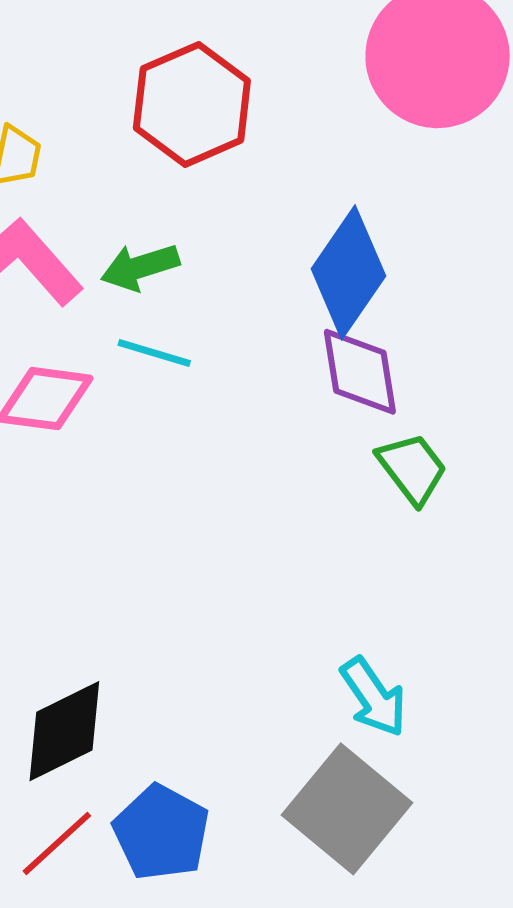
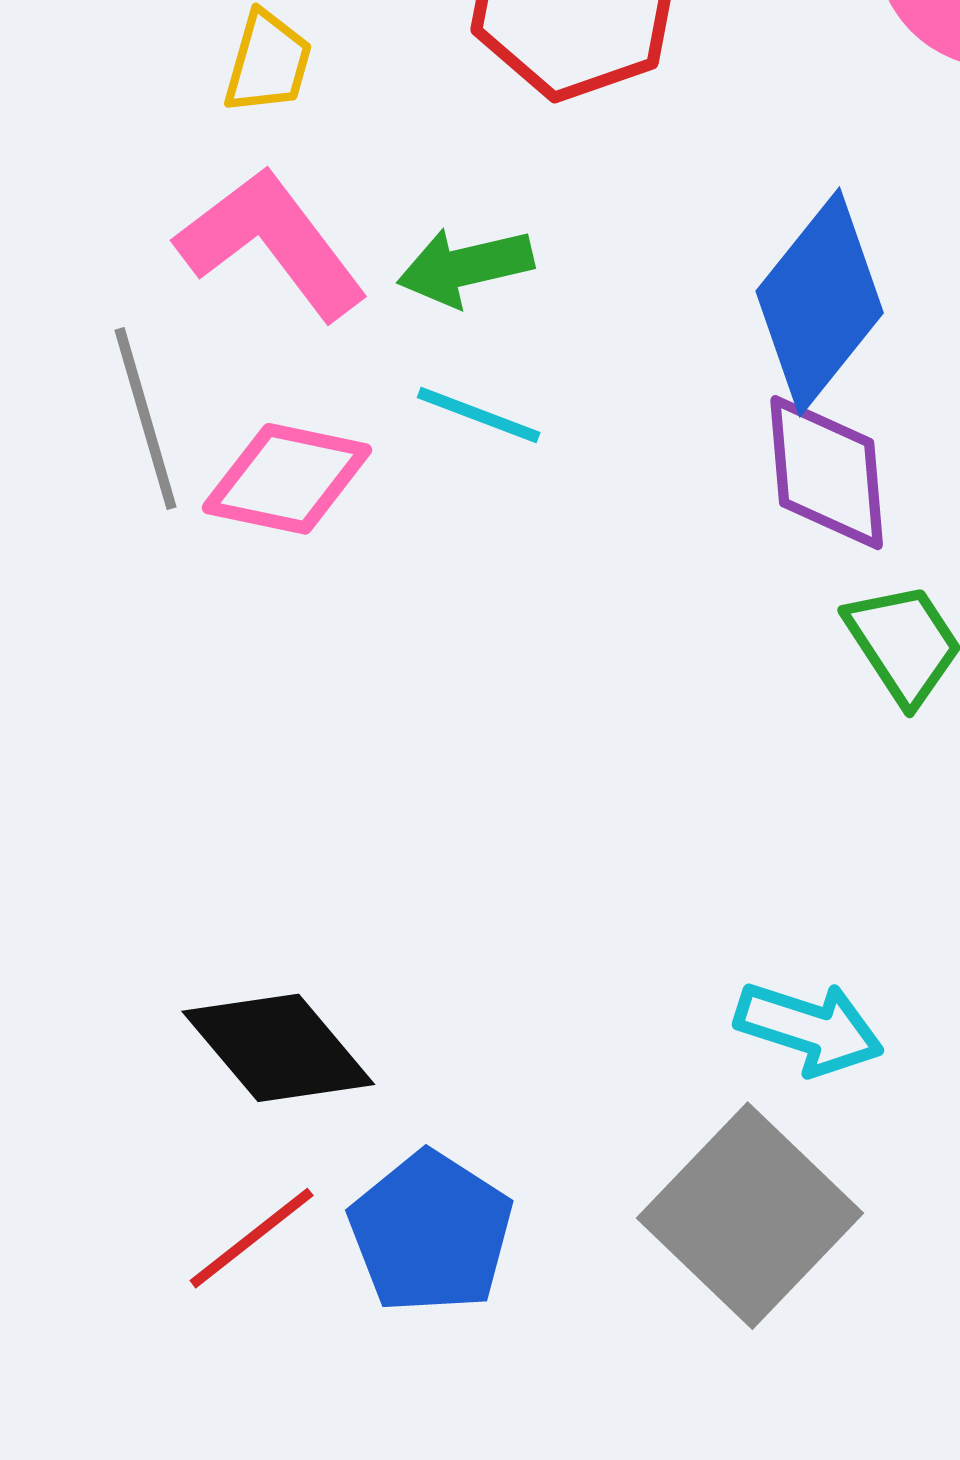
cyan arrow: (374, 697) -> (809, 1028), turned -42
black diamond: (64, 731) -> (278, 1048), turned 72

